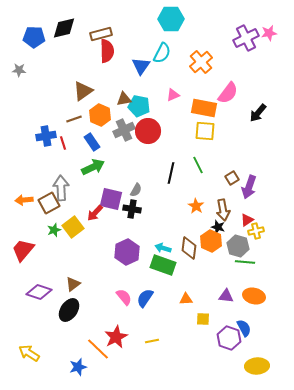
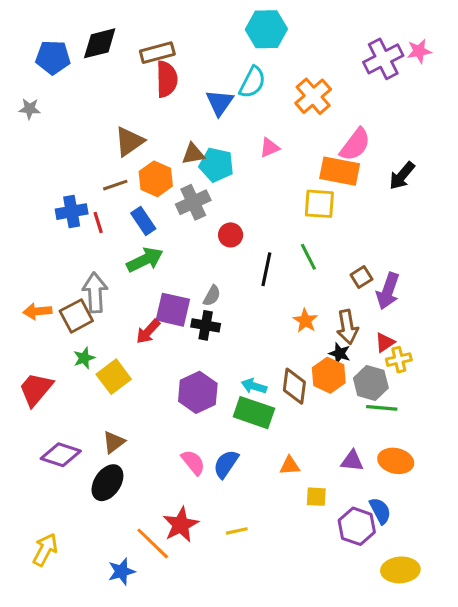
orange rectangle: (204, 108) -> (340, 171), moved
red circle: (148, 131) -> (231, 235), moved, size x0.6
yellow square: (73, 227) -> (114, 377), moved
yellow arrow: (29, 353) -> (45, 550), turned 85

